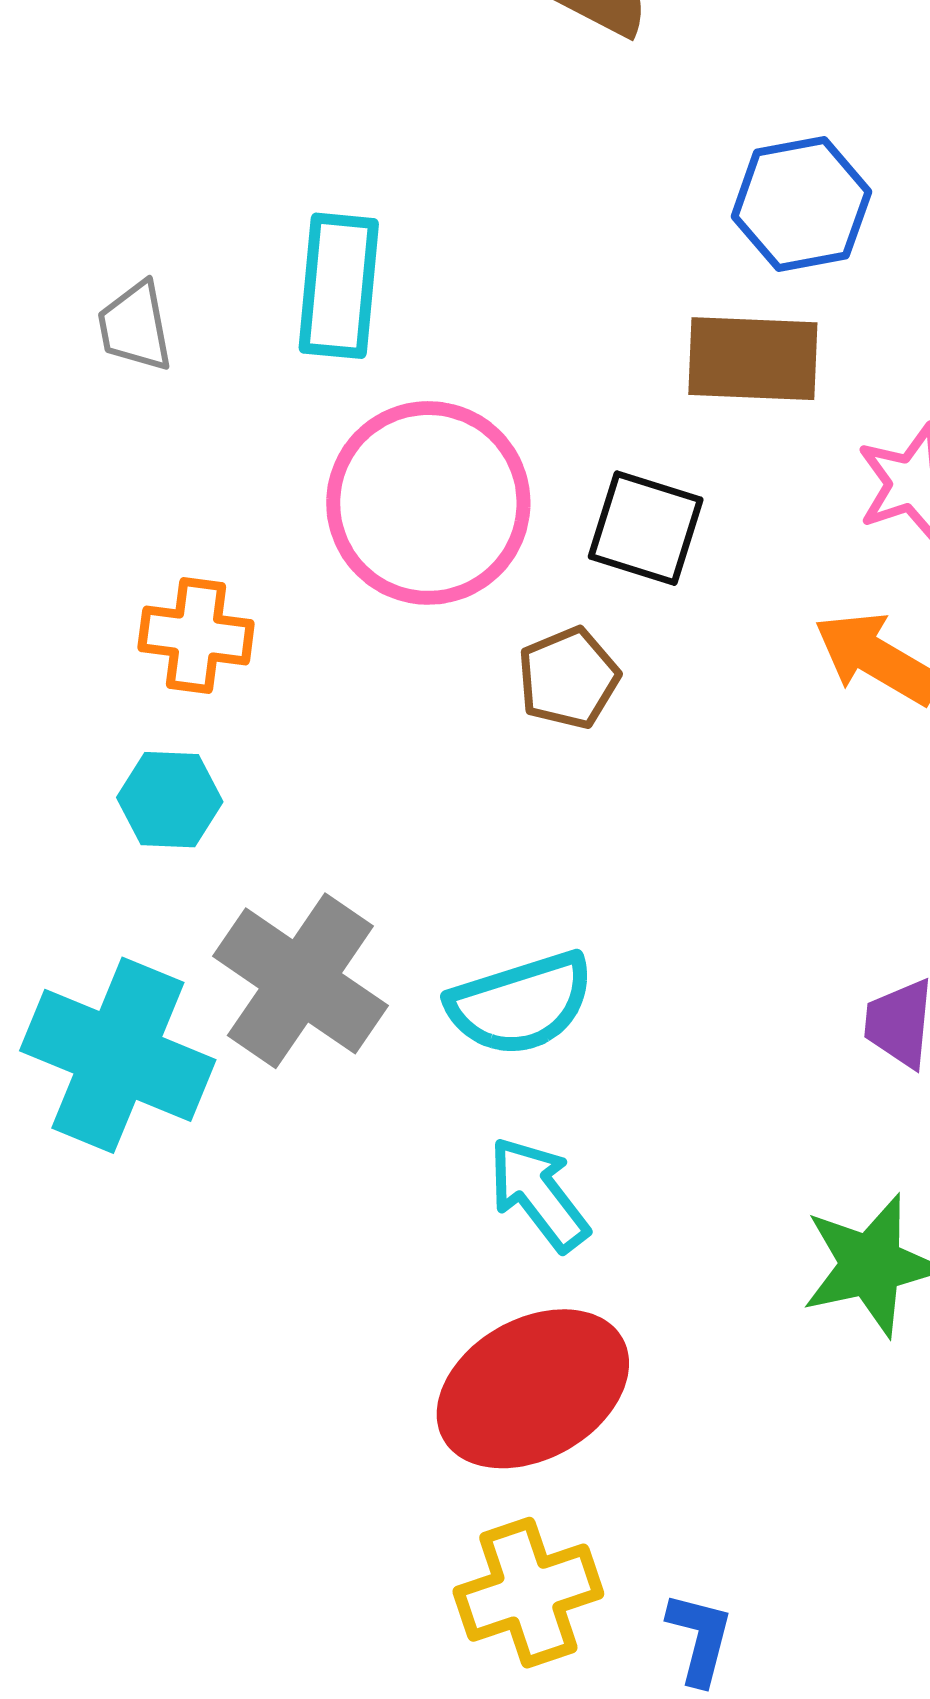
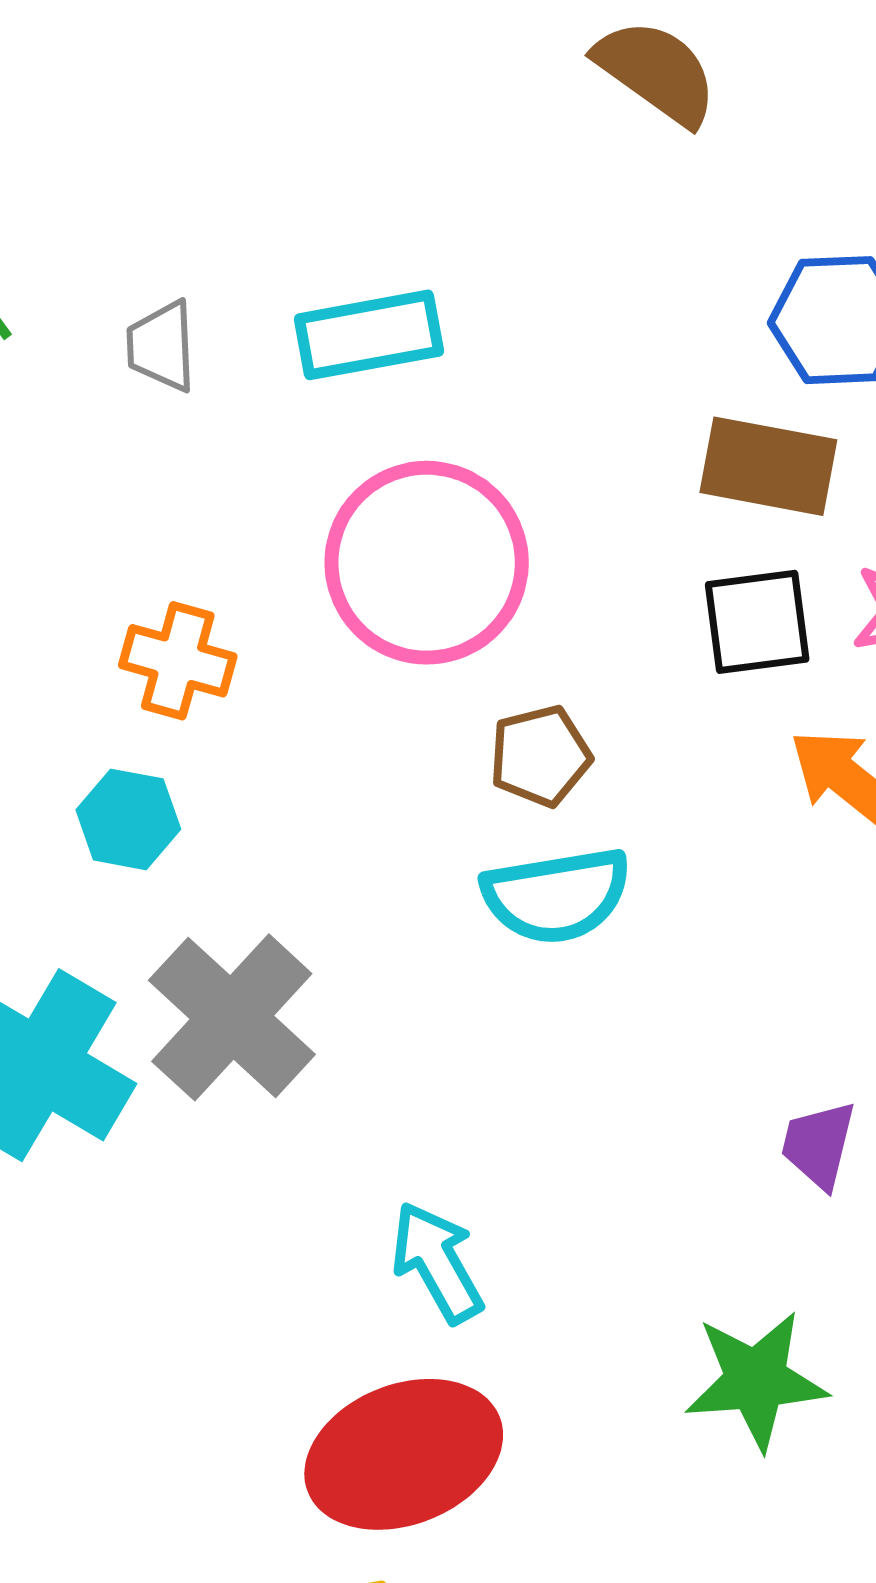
cyan rectangle: (339, 286) -> (369, 335), turned 66
black square: (646, 528) -> (757, 622), moved, turned -33
cyan semicircle: (521, 1004) -> (556, 895), moved

